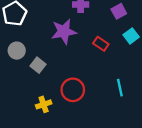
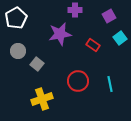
red circle: (73, 90) -> (78, 81), moved
yellow cross: (44, 104) -> (42, 99), size x1.5

